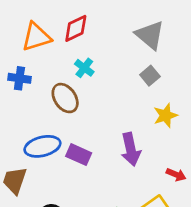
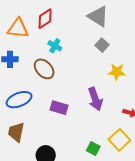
orange triangle: (36, 37) -> (18, 28), turned 30
yellow star: (165, 115) -> (117, 72), turned 30
blue ellipse: (42, 146) -> (19, 100), moved

